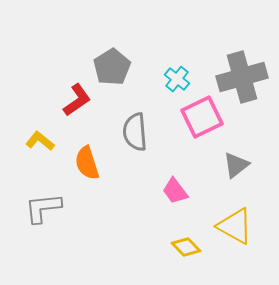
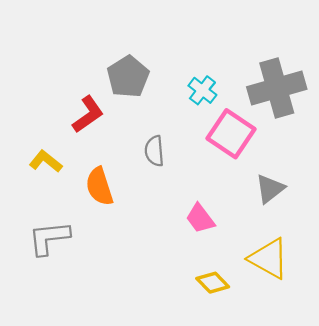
pink square: (202, 117) -> (231, 134), turned -30
gray semicircle: (135, 132) -> (154, 151), size x0.7

